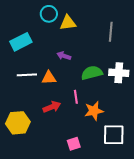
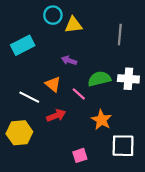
white line: (27, 75) -> (29, 97), moved, turned 30
orange triangle: (49, 78) -> (53, 84), turned 42
pink line: (76, 97) -> (79, 94), moved, turned -40
orange star: (94, 111) -> (101, 120), turned -30

